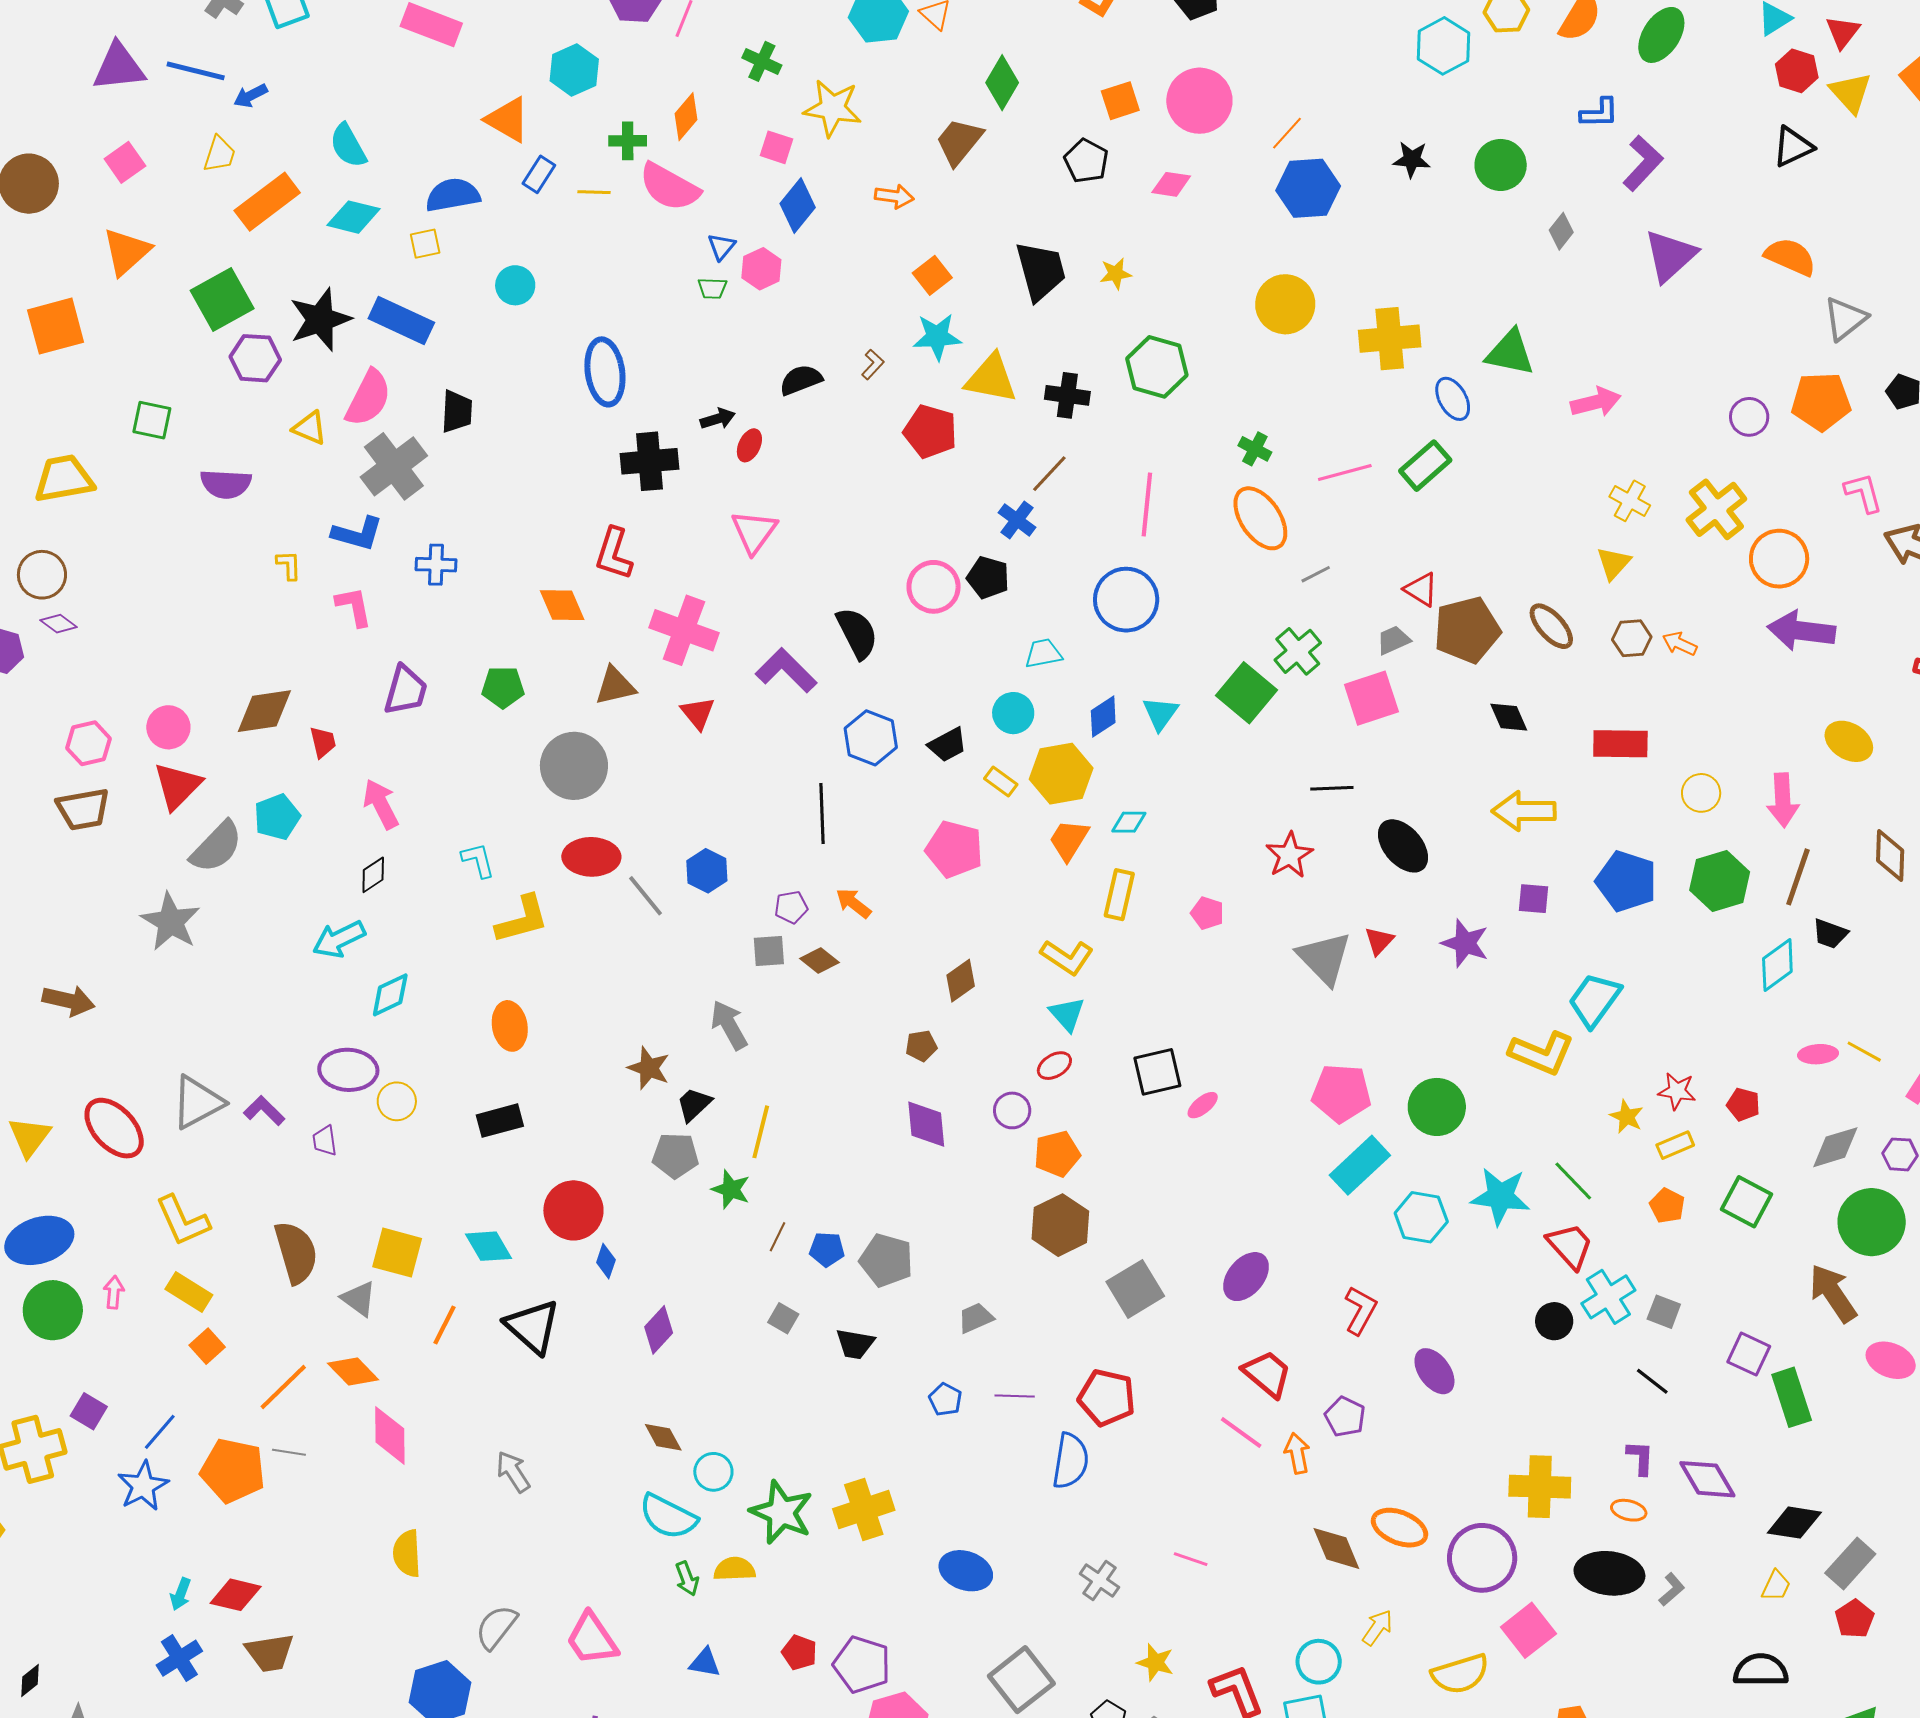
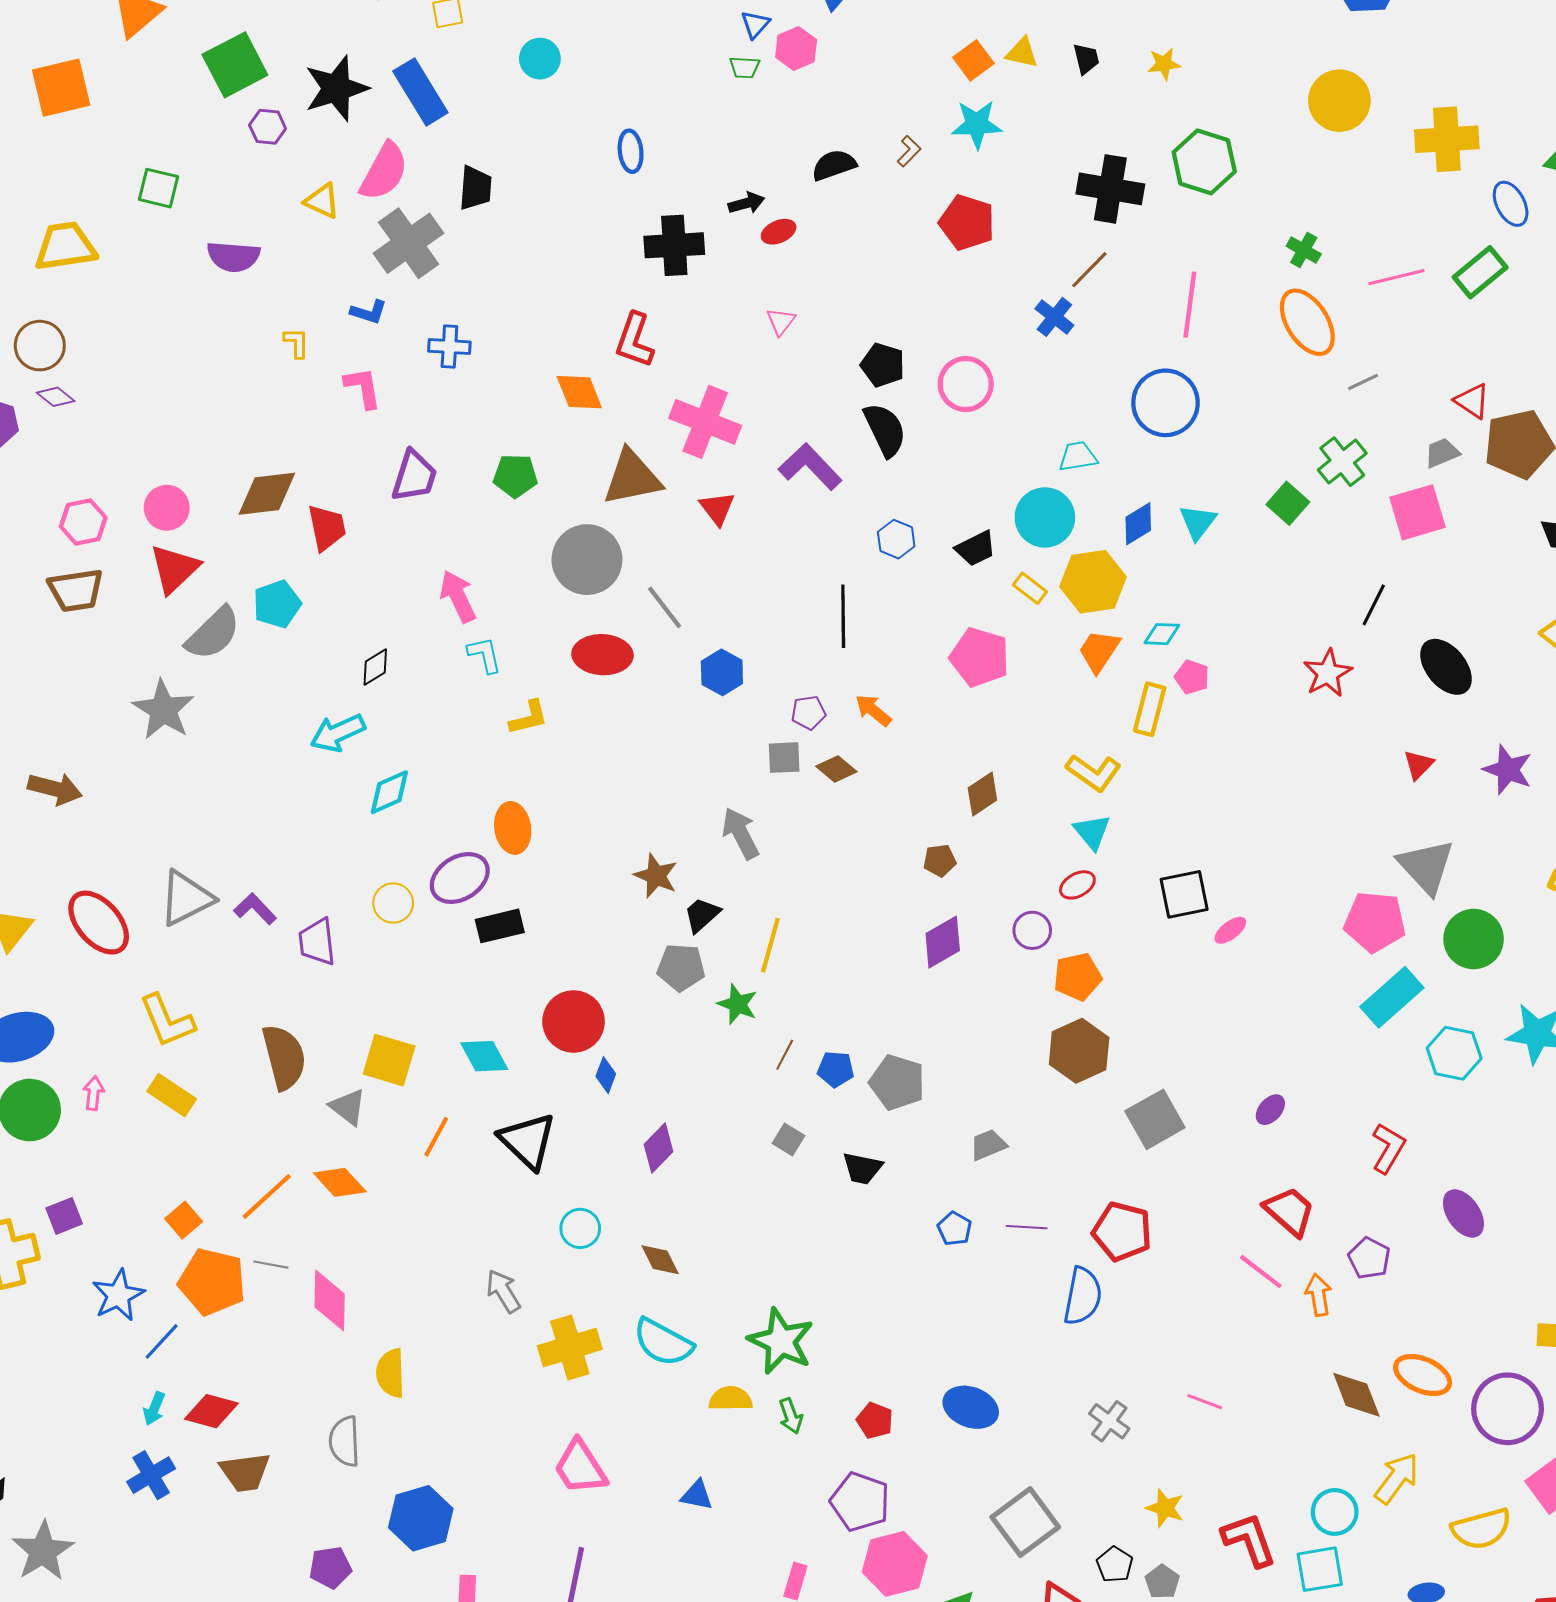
black trapezoid: (1041, 271) -> (1086, 59), size x0.5
blue rectangle: (401, 321) -> (420, 92), turned 32
purple hexagon: (255, 358) -> (268, 127), size x0.7
blue ellipse: (605, 372) -> (631, 151), size x0.6
yellow triangle: (991, 378) -> (1022, 53), moved, size x0.6
black cross: (1067, 395) -> (1110, 189), size x1.4
red ellipse: (749, 445) -> (779, 232), turned 40
pink triangle: (754, 532) -> (781, 321), size x0.6
blue L-shape: (357, 534) -> (369, 312), size x0.7
black pentagon: (988, 578) -> (883, 365), moved
brown triangle: (615, 686) -> (632, 478), size x1.4
green square: (1247, 693) -> (1288, 503), size x0.7
cyan circle: (1013, 713) -> (1045, 517), size x1.4
blue hexagon: (871, 738) -> (896, 539), size x0.7
red trapezoid: (323, 742) -> (327, 528), size x1.4
black line: (1332, 788) -> (1374, 605), turned -63
pink arrow: (381, 804) -> (458, 596), moved
gray line: (646, 896) -> (665, 607), moved
pink pentagon: (1207, 913) -> (1192, 677), moved
yellow L-shape: (522, 919) -> (529, 718), size x0.7
gray triangle: (1324, 958) -> (1426, 866), moved
purple ellipse: (348, 1070) -> (460, 878), moved, turned -36
purple diamond: (926, 1124) -> (943, 942), turned 64
purple trapezoid: (325, 1141) -> (317, 942), size x1.5
purple ellipse: (1246, 1277) -> (1270, 1110), size x0.6
orange square: (207, 1346) -> (184, 1220), moved
purple square: (89, 1411) -> (64, 1216), turned 36
blue line: (160, 1432) -> (162, 1341), moved
pink diamond: (390, 1435) -> (330, 1300), moved
cyan circle: (713, 1472) -> (580, 1228), moved
yellow cross: (864, 1509) -> (570, 1348), moved
green arrow: (687, 1579) -> (791, 1416), moved
gray semicircle: (496, 1627) -> (345, 1441), moved, turned -42
yellow arrow: (1377, 1628) -> (1397, 1478), size x1.4
red pentagon: (799, 1652) -> (875, 1421), moved

